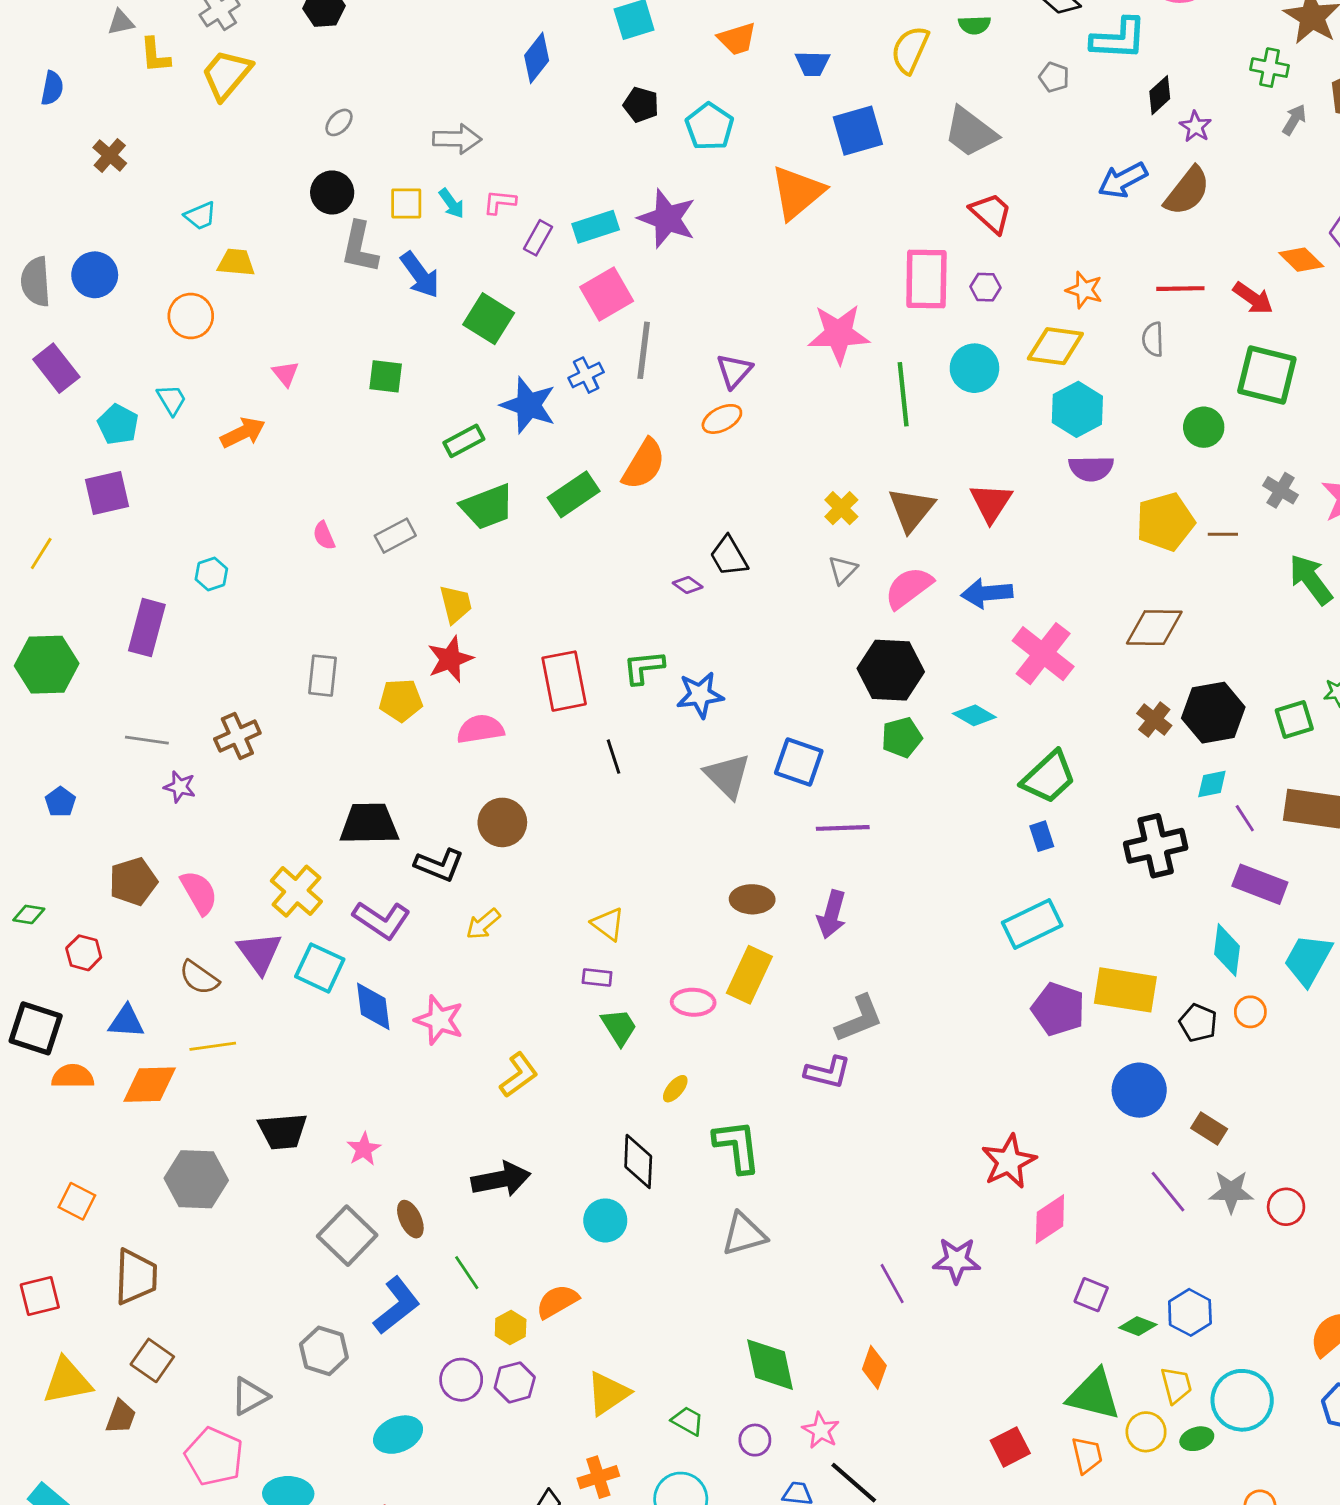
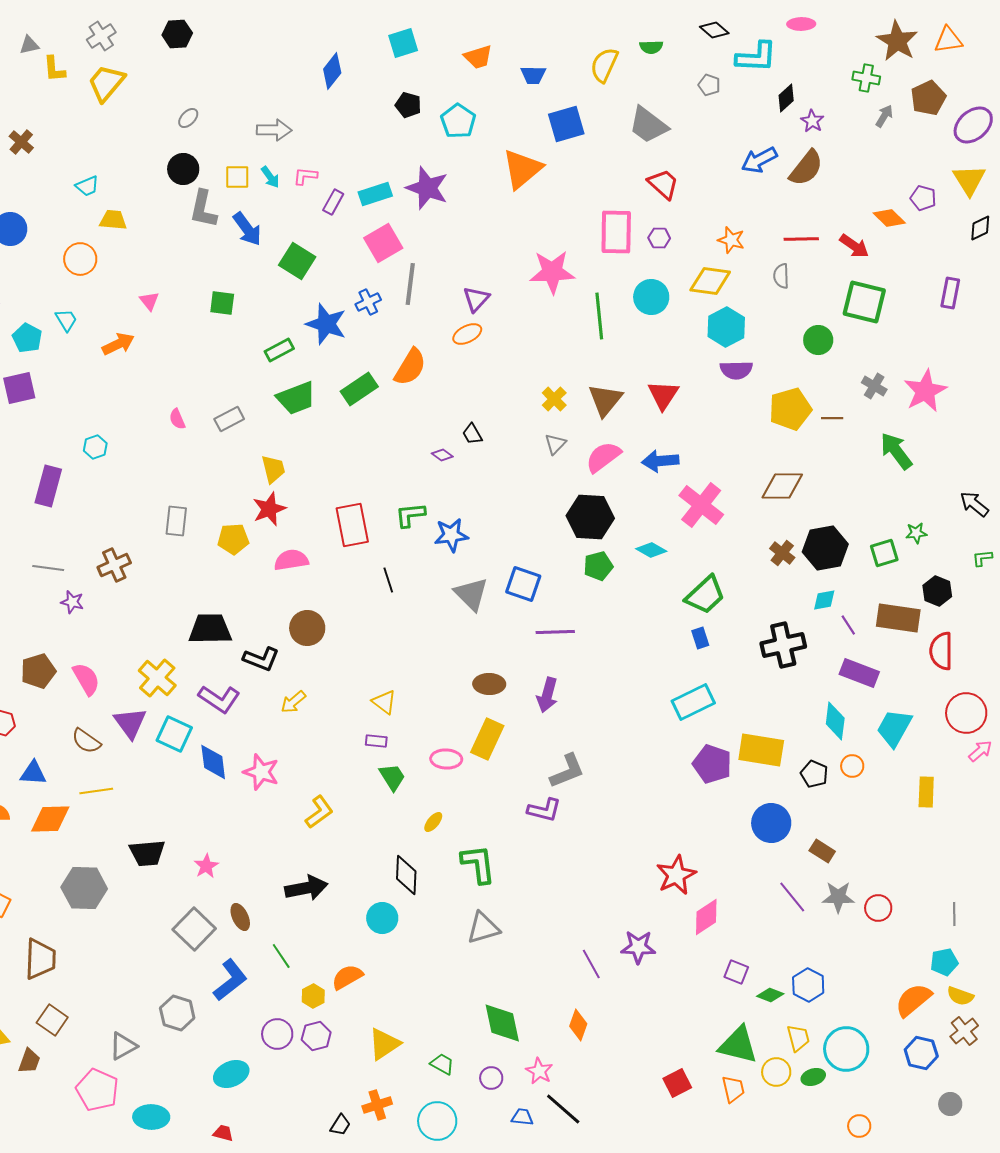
black trapezoid: (729, 556) -> (472, 434), size x0.7

